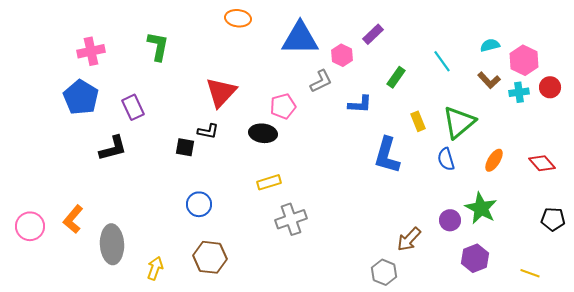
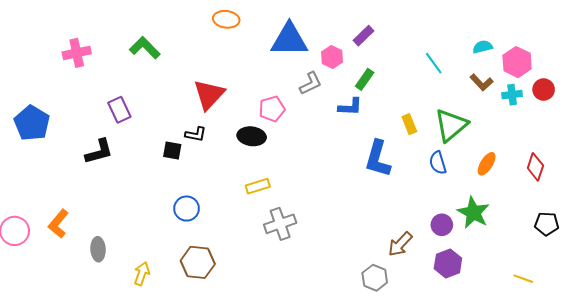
green L-shape: (158, 46) -> (145, 48), turned -56
green rectangle: (396, 77) -> (365, 79), moved
blue pentagon: (81, 97) -> (32, 123), moved
red diamond: (542, 163) -> (535, 167), turned 60
gray ellipse: (112, 244) -> (98, 249), size x0.6
purple hexagon: (475, 258) -> (448, 263), moved

